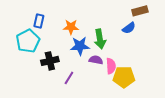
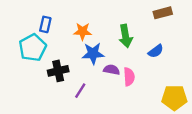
blue semicircle: (129, 28) -> (156, 51), moved
green arrow: (100, 39) -> (126, 36), moved
yellow pentagon: (124, 77) -> (174, 98), moved

